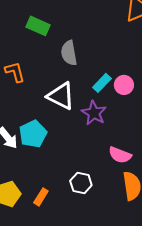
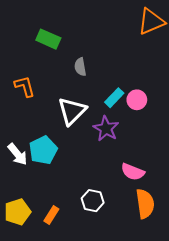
gray semicircle: (69, 53) -> (80, 67), size x0.7
white triangle: (61, 96) -> (72, 111), turned 48

